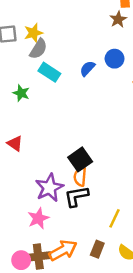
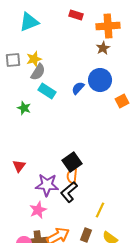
blue circle: (115, 59) -> (100, 80), size x1.5
red triangle: (15, 143) -> (19, 166), moved, turned 32
purple star: (49, 188) -> (47, 185), turned 30
black L-shape: (76, 196) -> (69, 192), turned -30

